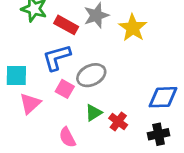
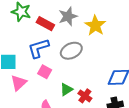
gray ellipse: (91, 75) -> (71, 51), moved

